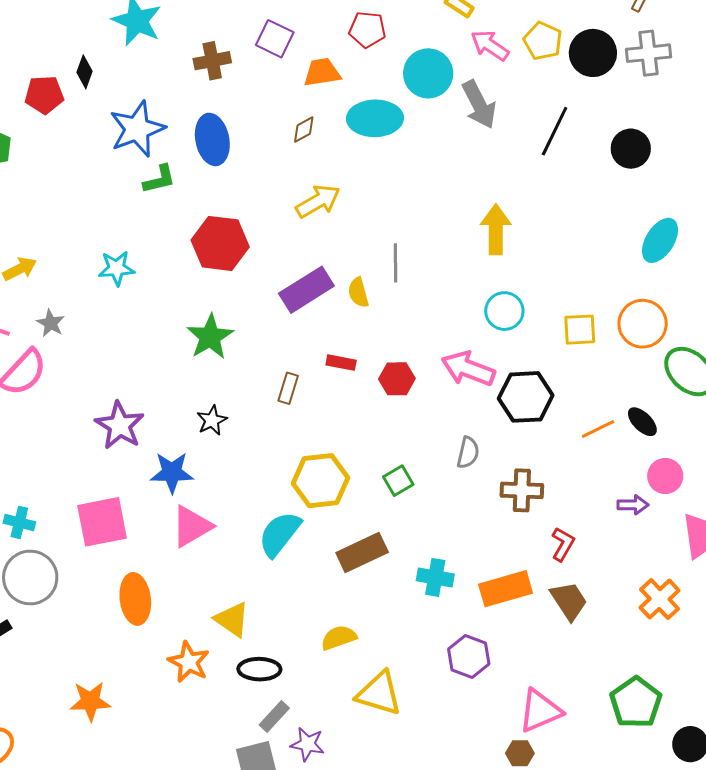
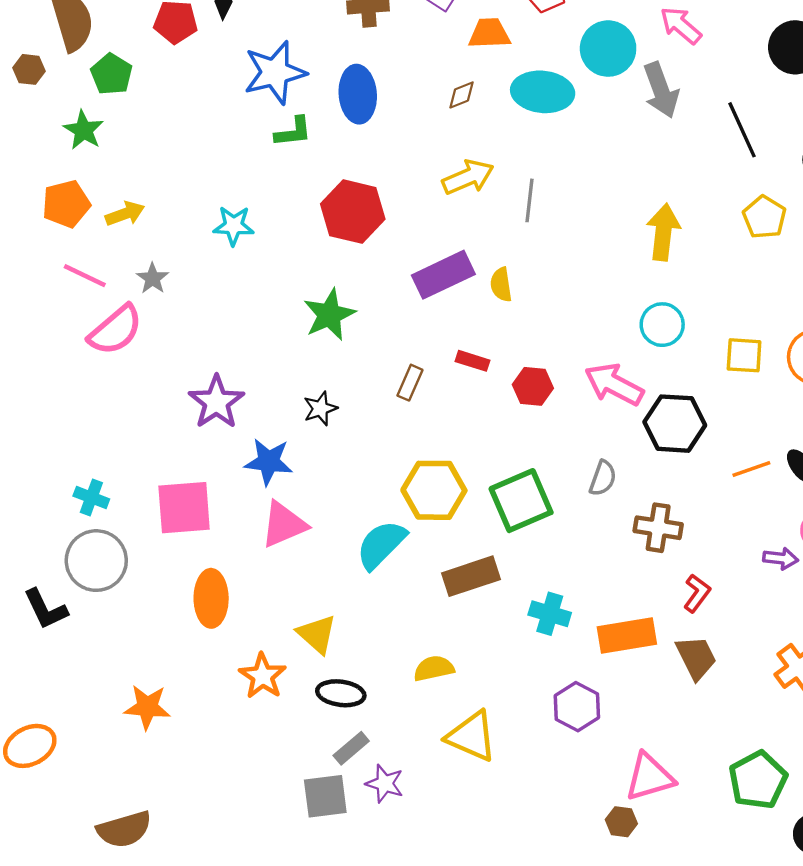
yellow pentagon: (543, 41) -> (764, 217), moved
black line: (555, 131) -> (742, 130), turned -57
gray line: (396, 263) -> (529, 200), moved
green square: (398, 481) -> (521, 501), size x1.8

